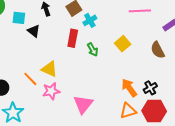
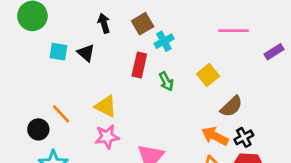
cyan square: (19, 18) -> (58, 52), moved
brown semicircle: (158, 50) -> (231, 106), moved, turned -108
orange line: (30, 79) -> (61, 114), moved
orange arrow: (129, 88) -> (215, 136), turned -30

